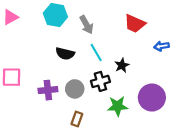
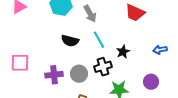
blue arrow: (162, 46) -> (160, 50), moved
purple circle: (152, 98) -> (151, 82), size x0.6

